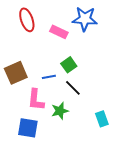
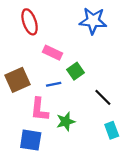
pink rectangle: (59, 32) -> (53, 53), moved
black line: (73, 88) -> (103, 97), moved

